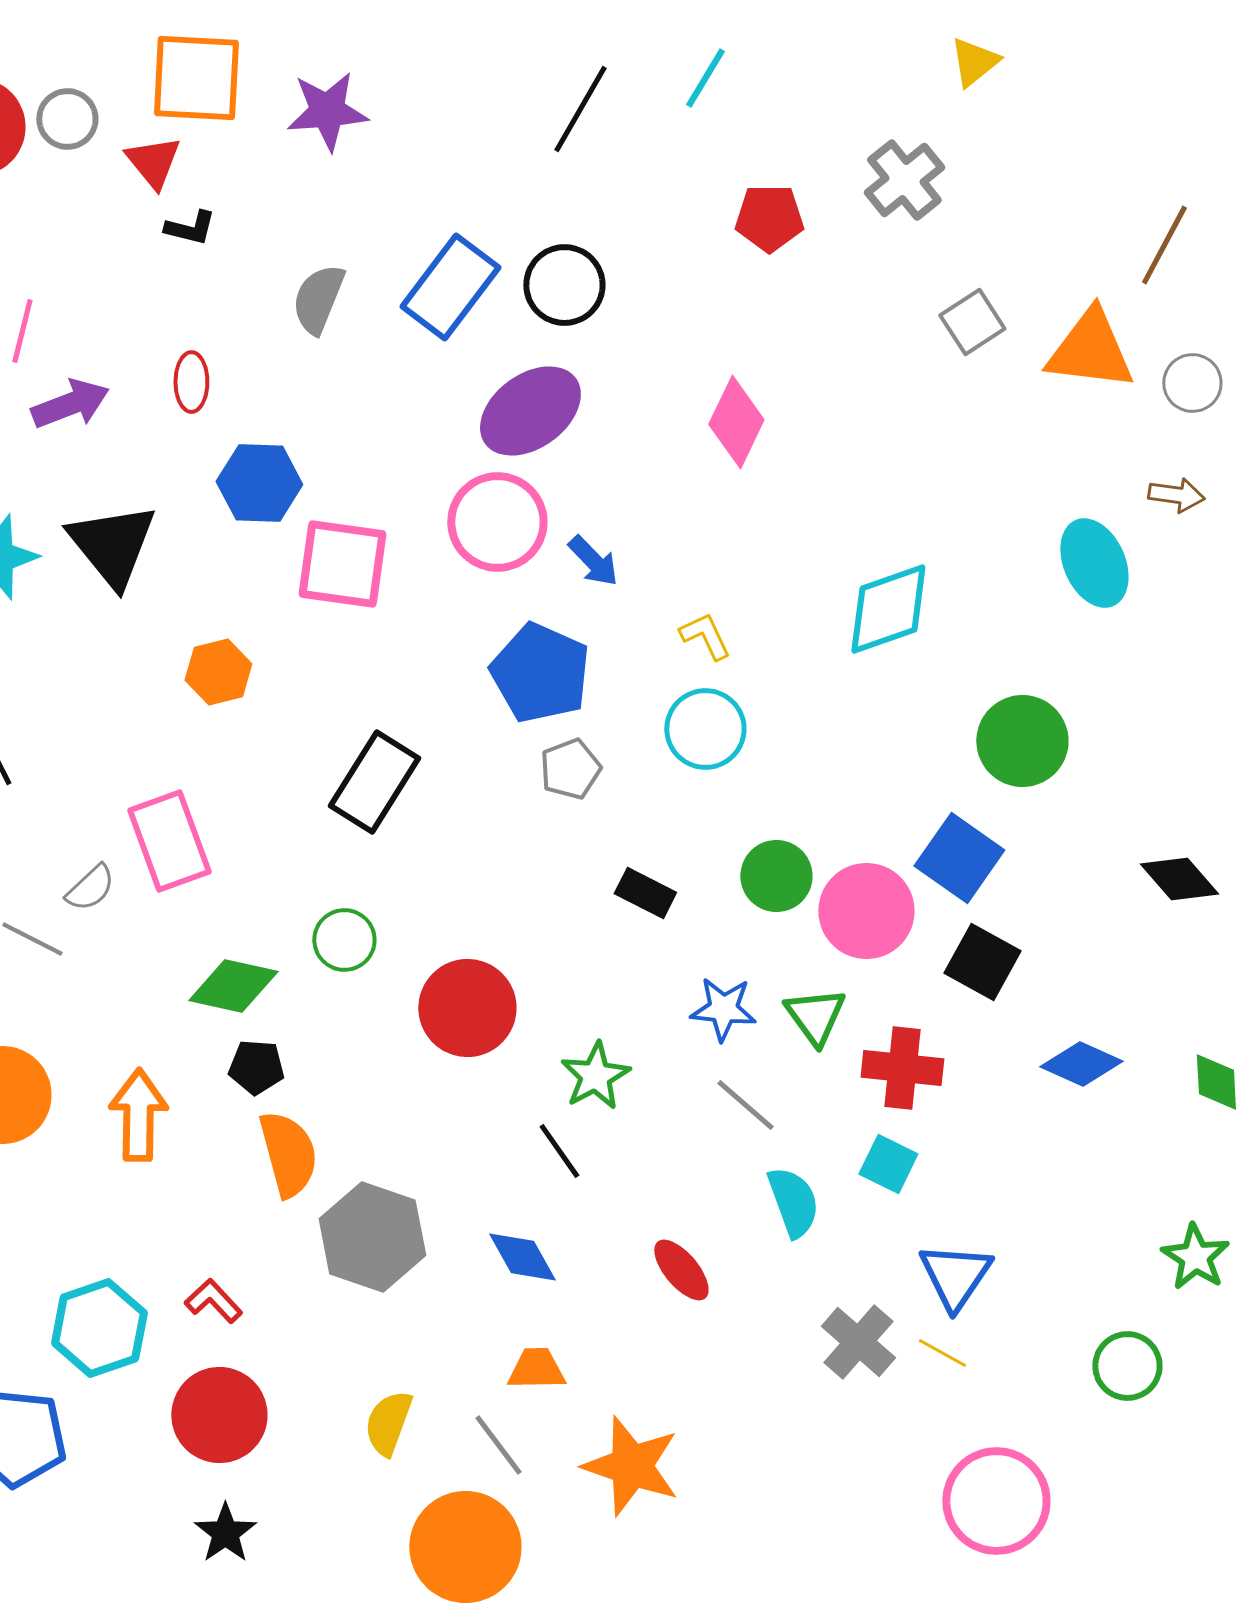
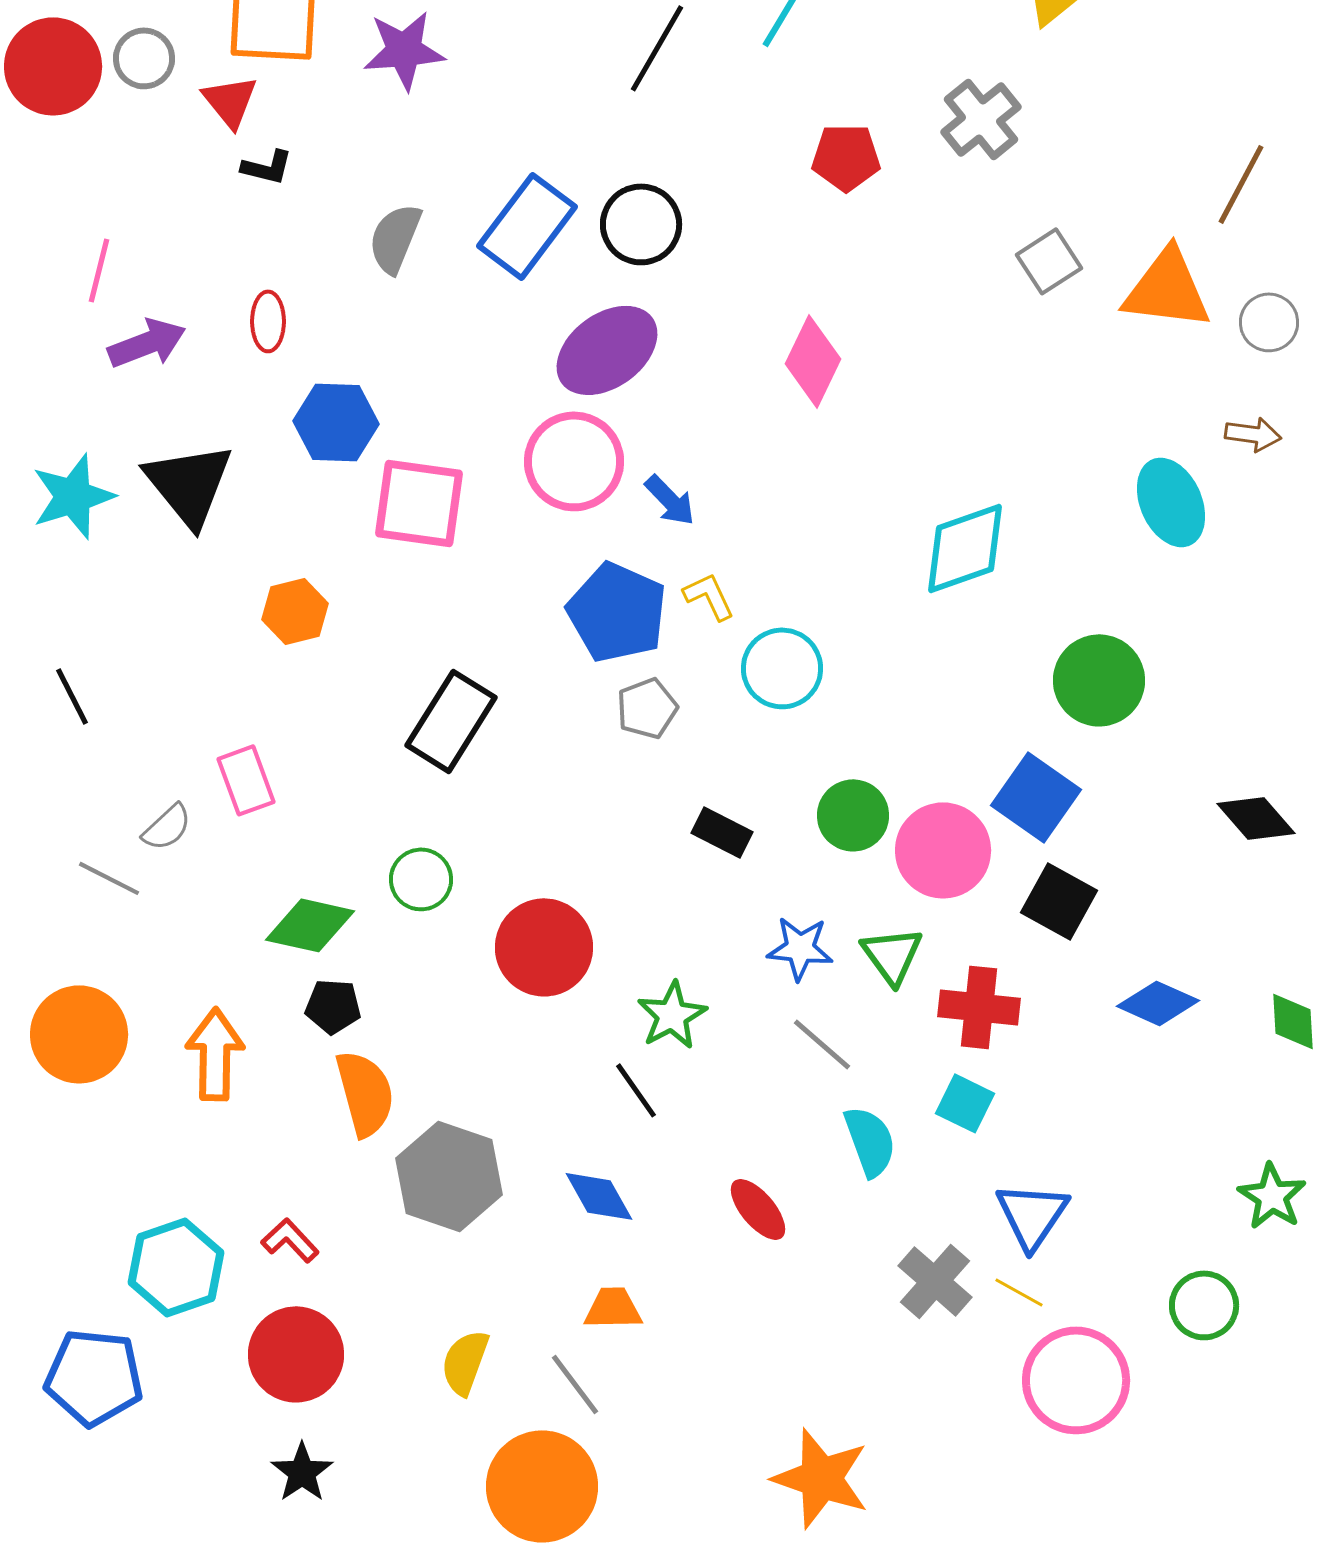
yellow L-shape: (705, 636) -> (709, 596), moved
pink rectangle: (169, 841) -> (246, 780), size x0.7
orange star: (631, 1466) -> (821, 1478), moved
pink circle: (996, 1501) -> (1076, 1380), moved

